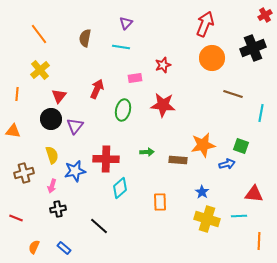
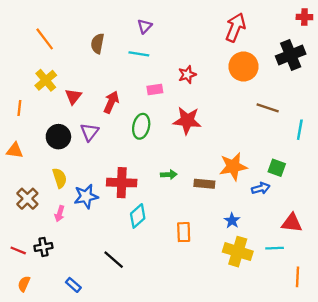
red cross: (265, 15) -> (304, 17), turned 32
red triangle: (59, 96) -> (73, 96), moved
purple triangle: (75, 126) -> (89, 132), moved
brown cross: (24, 173) -> (27, 199), turned -30
black cross: (58, 209) -> (43, 247), moved
orange semicircle: (34, 247) -> (24, 284), moved

